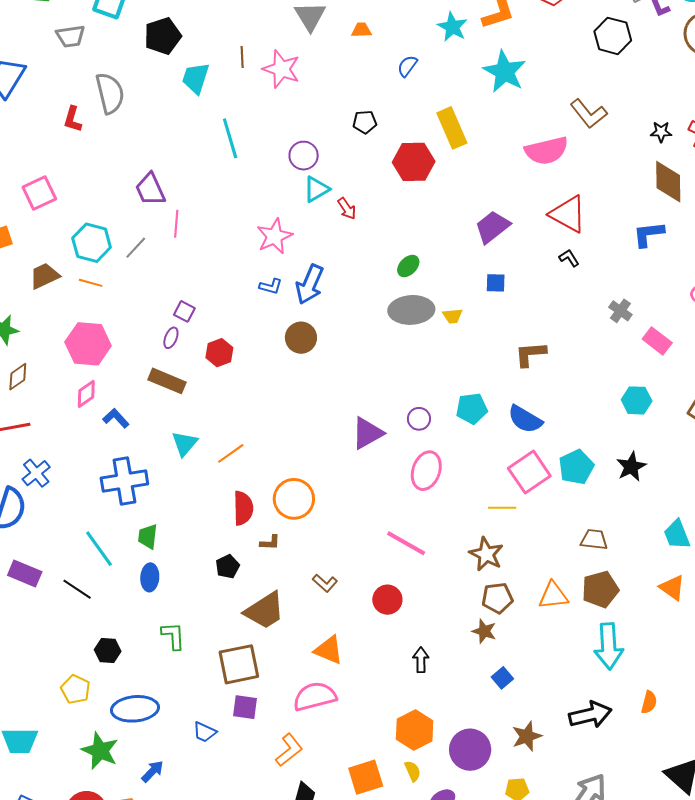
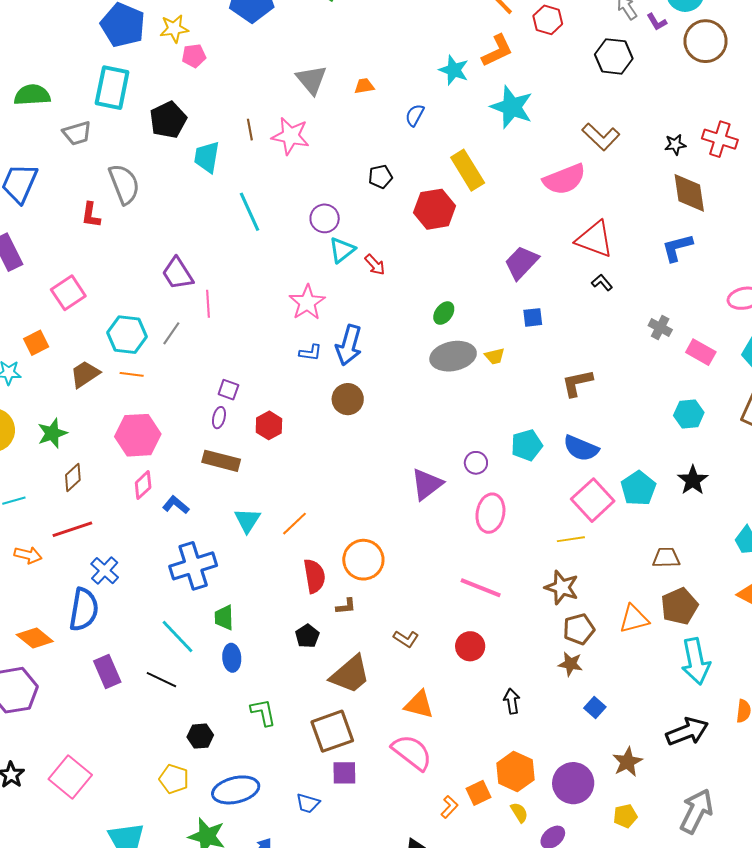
purple rectangle: (25, 573) -> (107, 671), turned 52
pink semicircle: (315, 696) -> (412, 752), turned 60
orange L-shape: (289, 750) -> (449, 807), moved, size x0.7
orange square: (366, 777) -> (478, 793), moved, size x0.7

